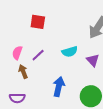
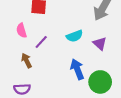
pink semicircle: (17, 53) -> (21, 30), moved, turned -32
blue arrow: (59, 87) -> (77, 69), moved, turned -30

